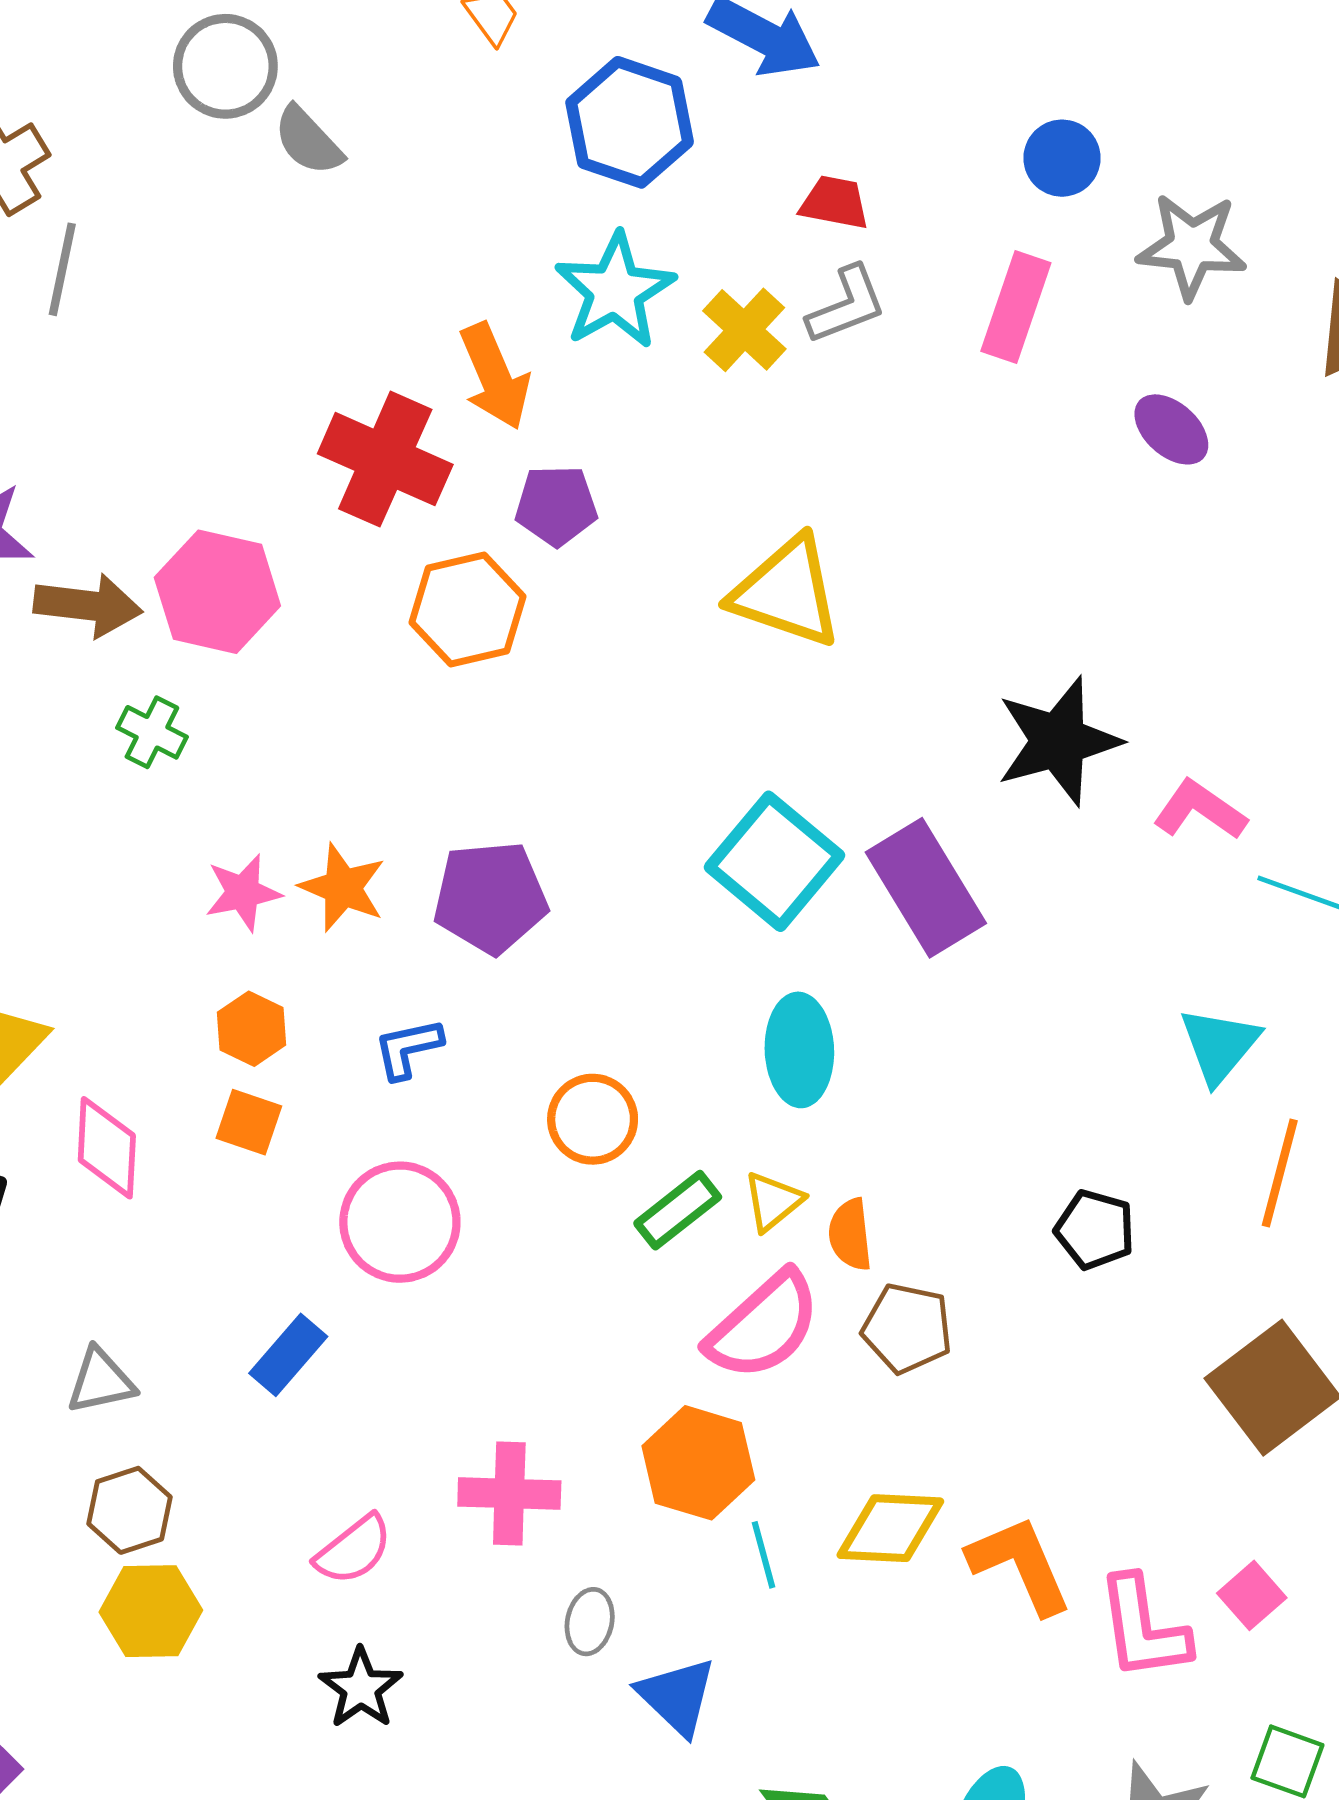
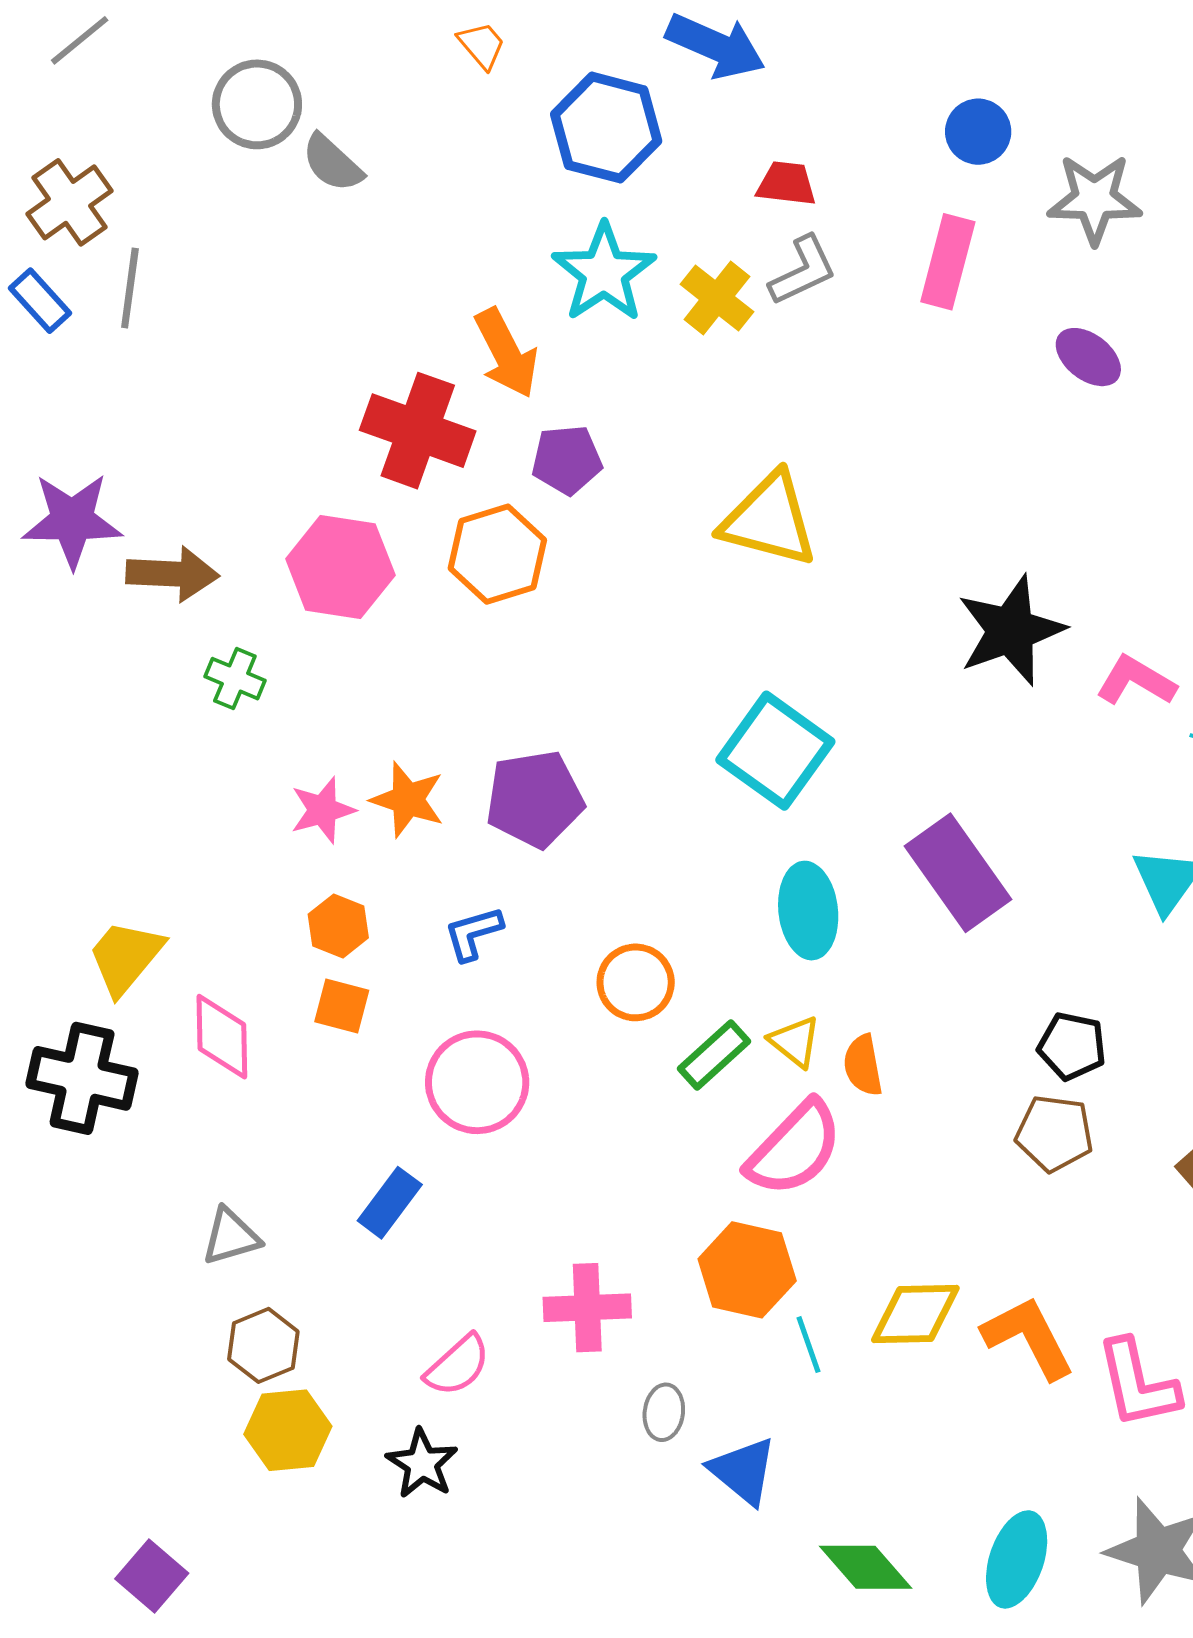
pink hexagon: (217, 592) -> (340, 567), moved
purple rectangle: (926, 888) -> (958, 873), moved
yellow triangle: (773, 1201) -> (795, 1042), turned -38
brown pentagon: (907, 1328) -> (1054, 1133), moved
black star: (361, 1688) -> (422, 1464), moved

